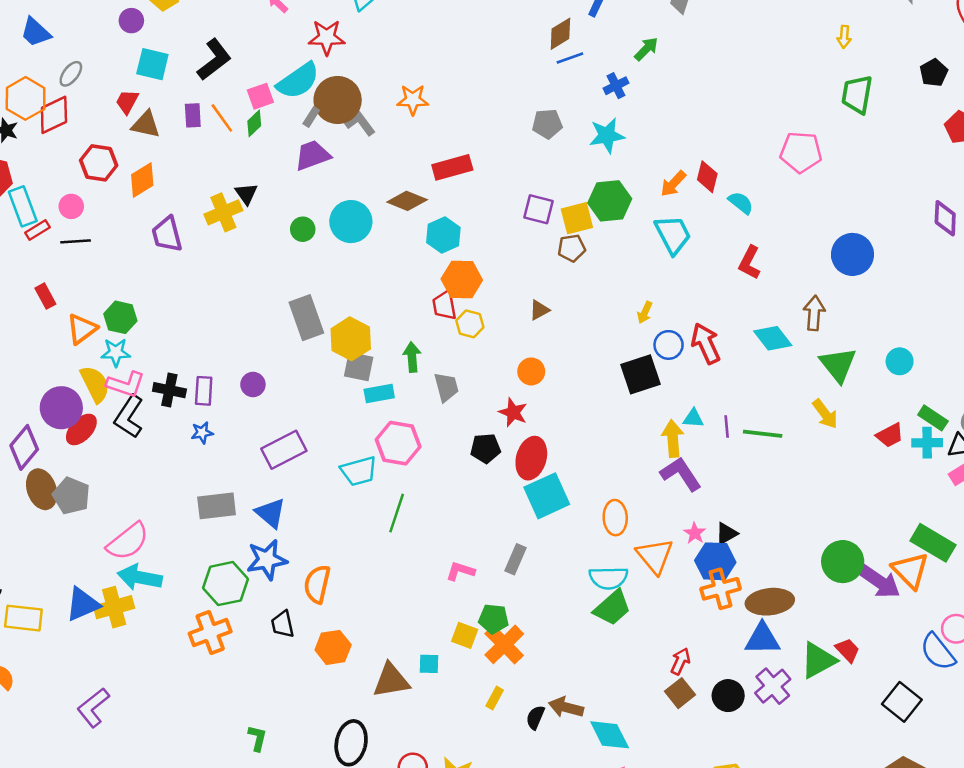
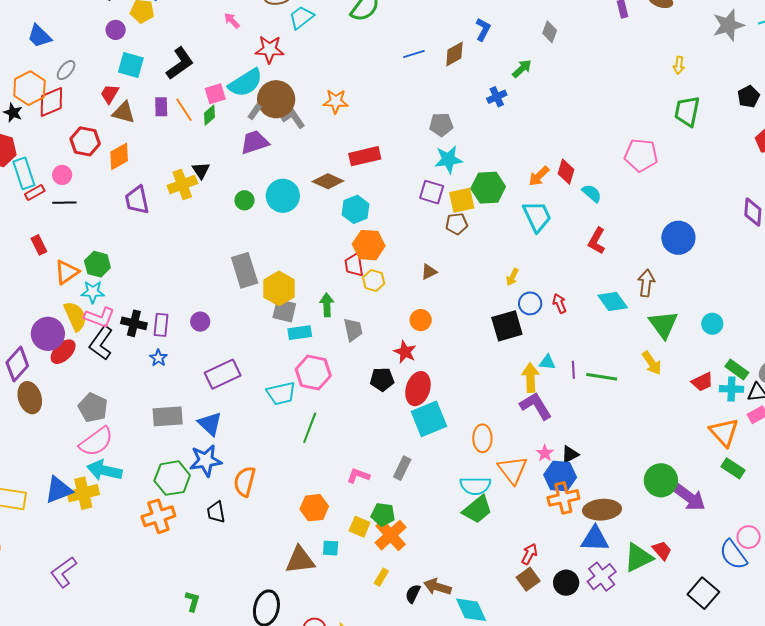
blue line: (570, 58) -> (414, 54), moved
cyan star: (607, 135) -> (448, 159), moved
red arrow: (706, 343) -> (560, 303), size x0.6
blue star: (202, 433) -> (158, 358), turned -30
gray pentagon: (71, 496) -> (93, 408), moved
green rectangle: (933, 543) -> (733, 468), size x0.7
orange triangle: (910, 570) -> (724, 432), moved
orange hexagon: (333, 647) -> (314, 508), moved

